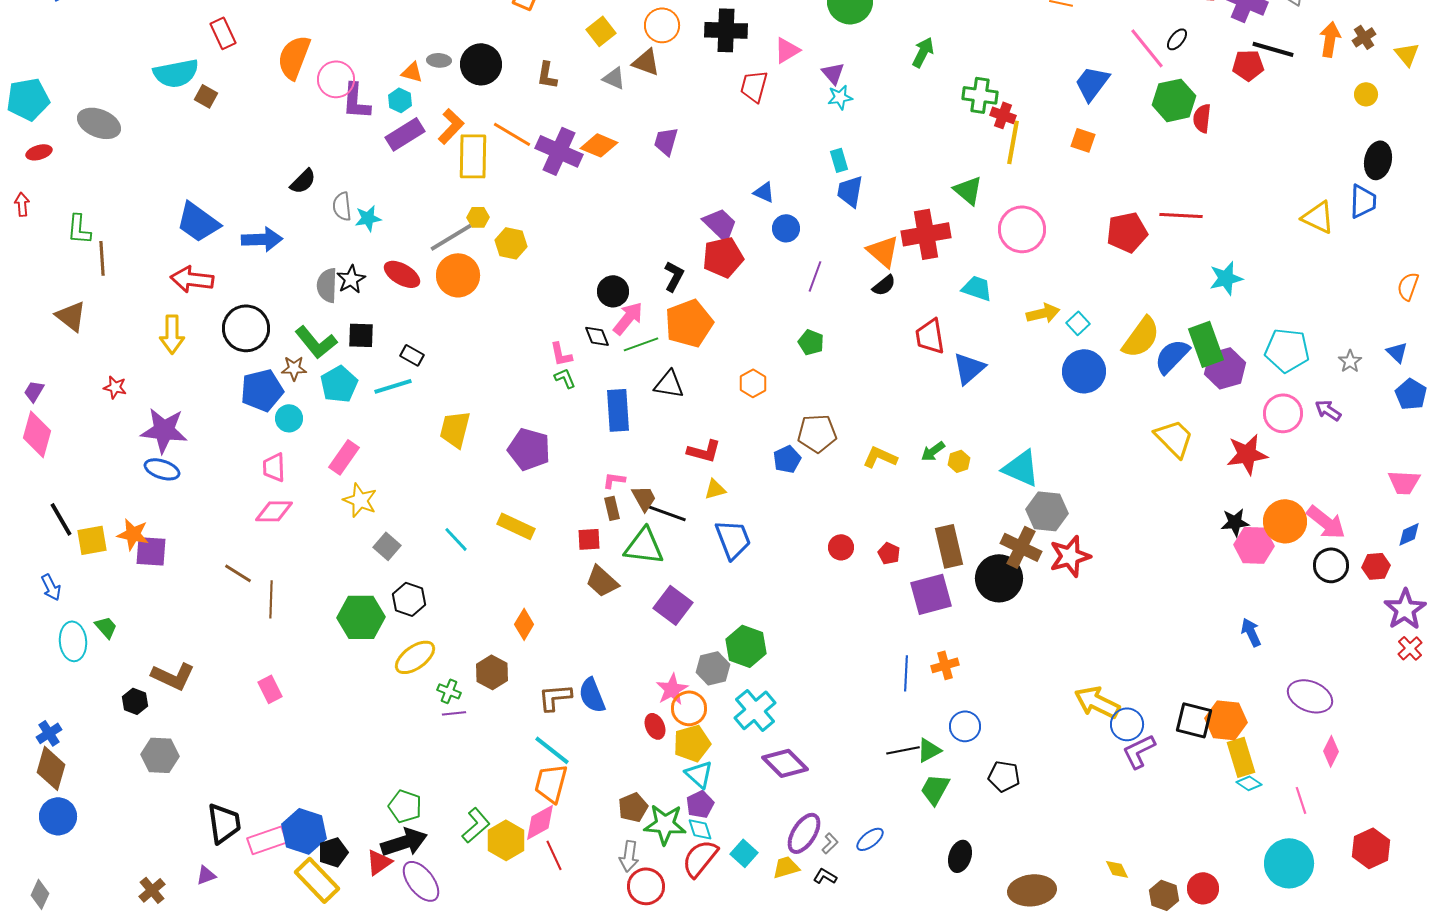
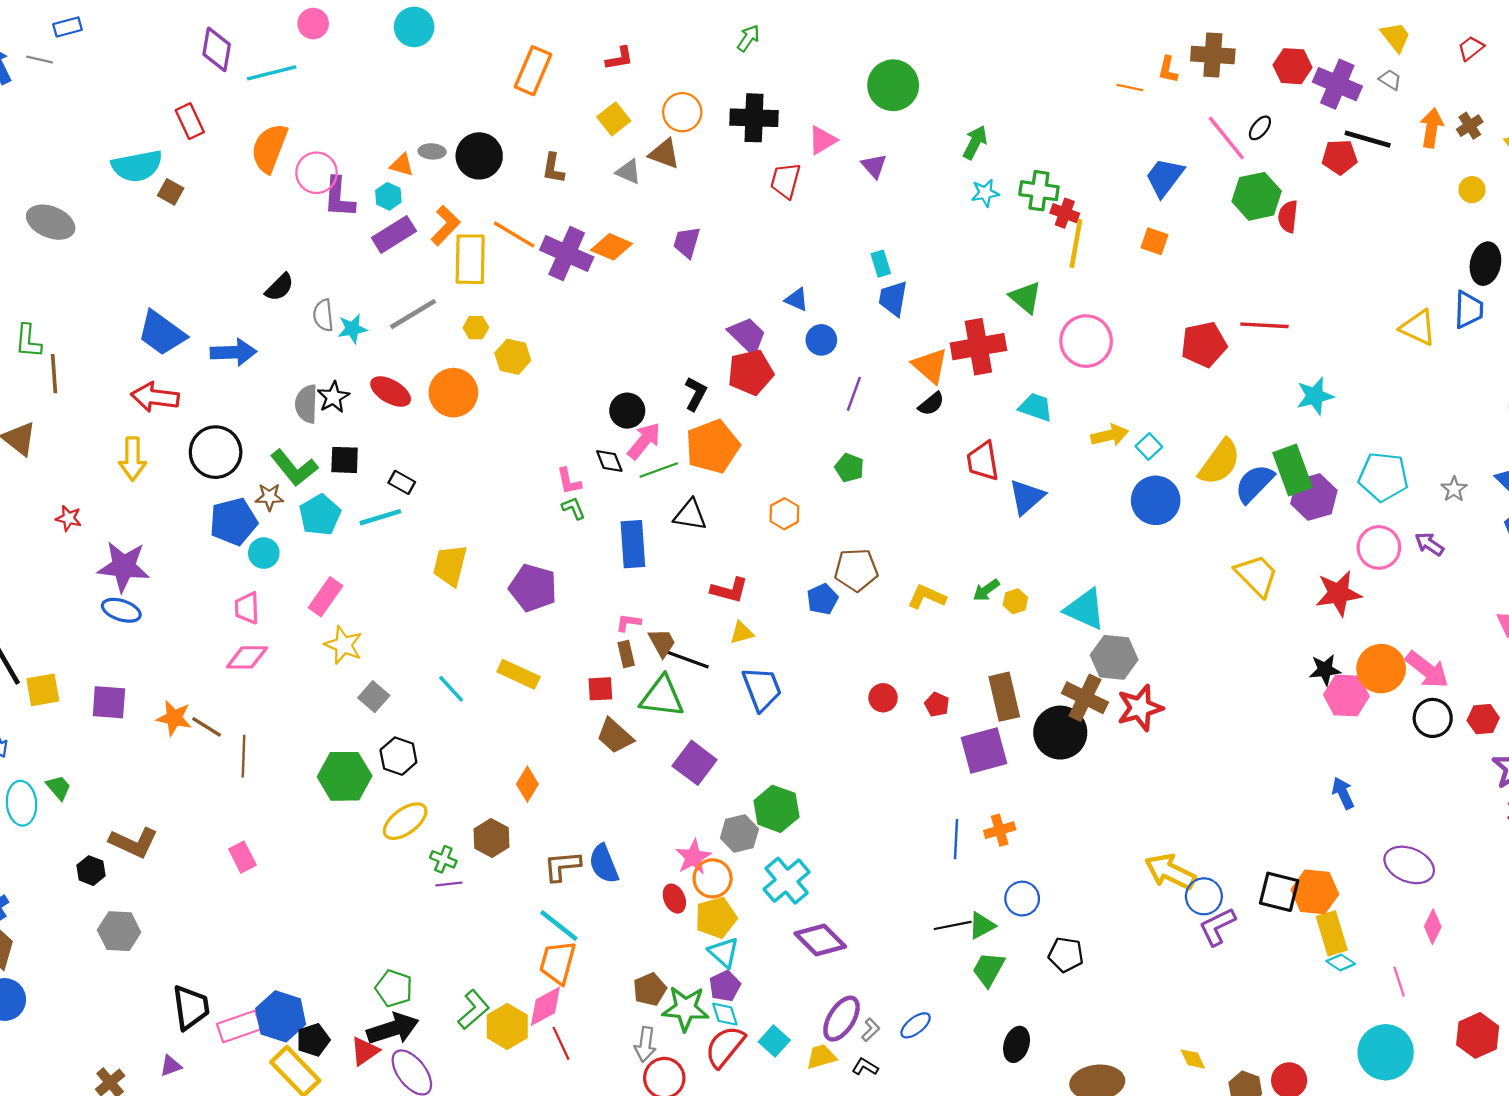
cyan star: (840, 97) -> (985, 193), moved
gray line: (451, 237) -> (413, 314), moved
orange star: (133, 534) -> (174, 718), moved

